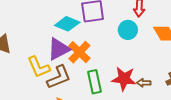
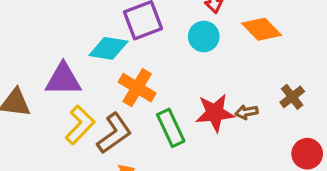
purple triangle: (59, 49) -> (63, 79), moved, turned 40
yellow L-shape: (39, 67) -> (80, 125), turned -100

